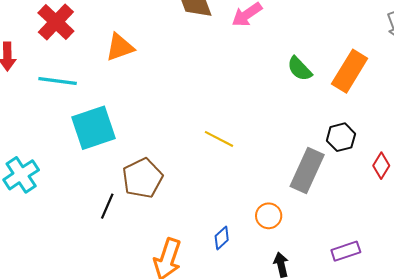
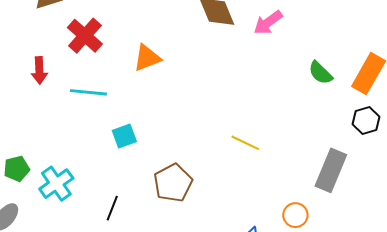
cyan square: (93, 128) -> (124, 136), size x0.6
black hexagon: (341, 137) -> (366, 121), moved
black line: (107, 206) -> (112, 208), moved

